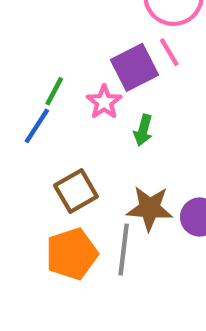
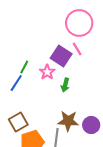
purple square: (134, 67) -> (61, 56), turned -30
brown square: (76, 191) -> (18, 122), moved

